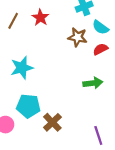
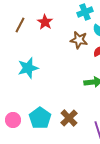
cyan pentagon: (28, 106) -> (40, 118), moved, turned 30
brown cross: (52, 122) -> (69, 118), moved

